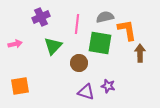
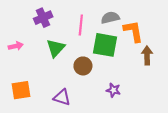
purple triangle: (86, 92) -> (62, 97), moved

